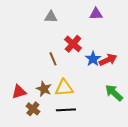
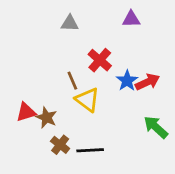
yellow triangle: (64, 88) -> (87, 100), moved, turned 42
brown star: (44, 89) -> (46, 117), moved
red triangle: (19, 92) -> (26, 112), moved
brown cross: (33, 109) -> (60, 145), moved

